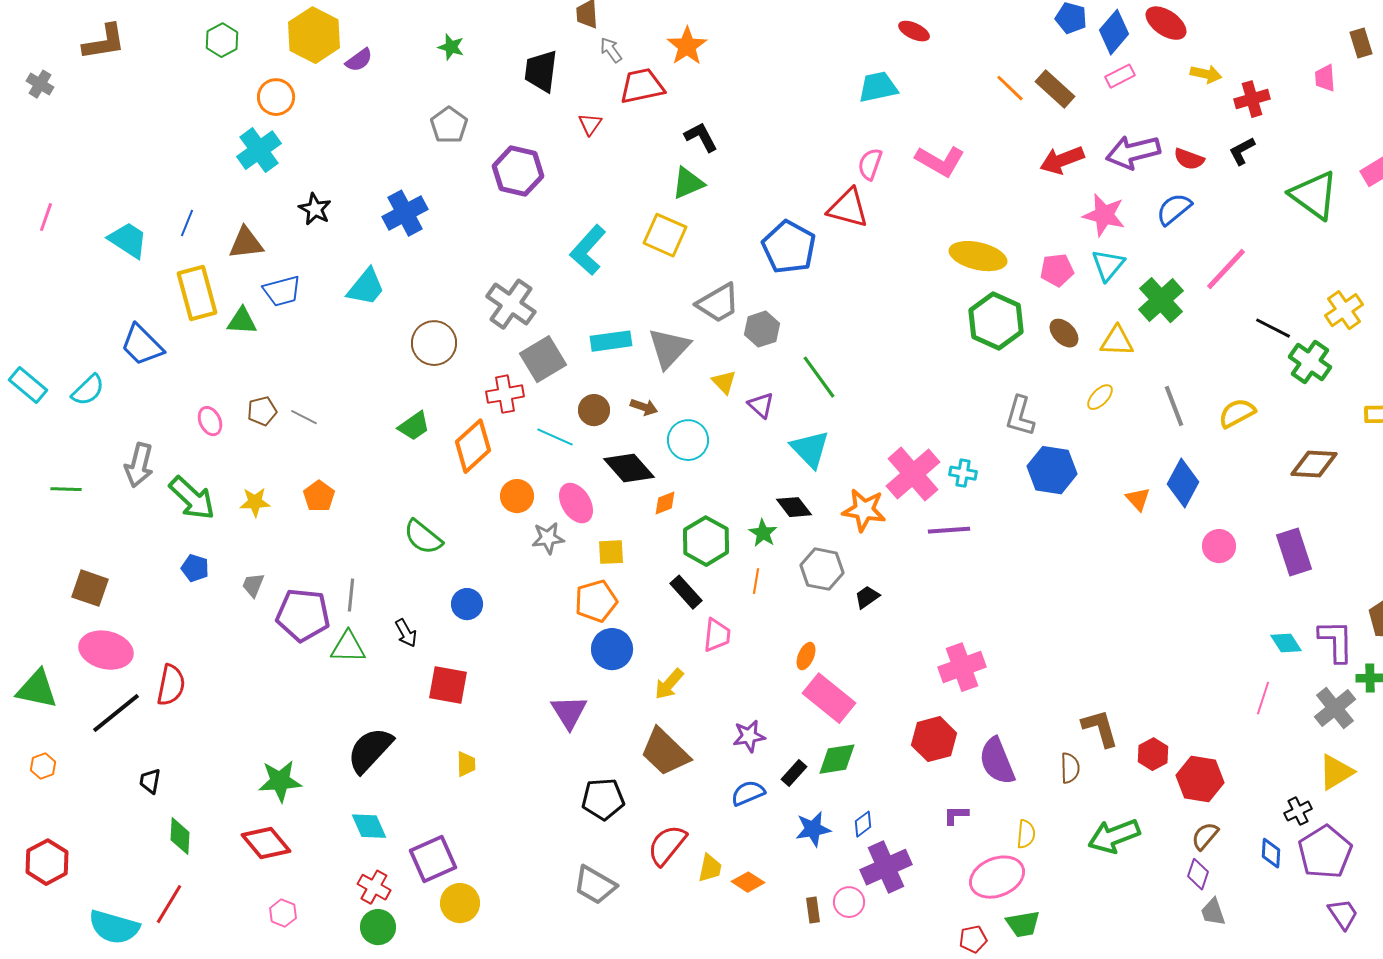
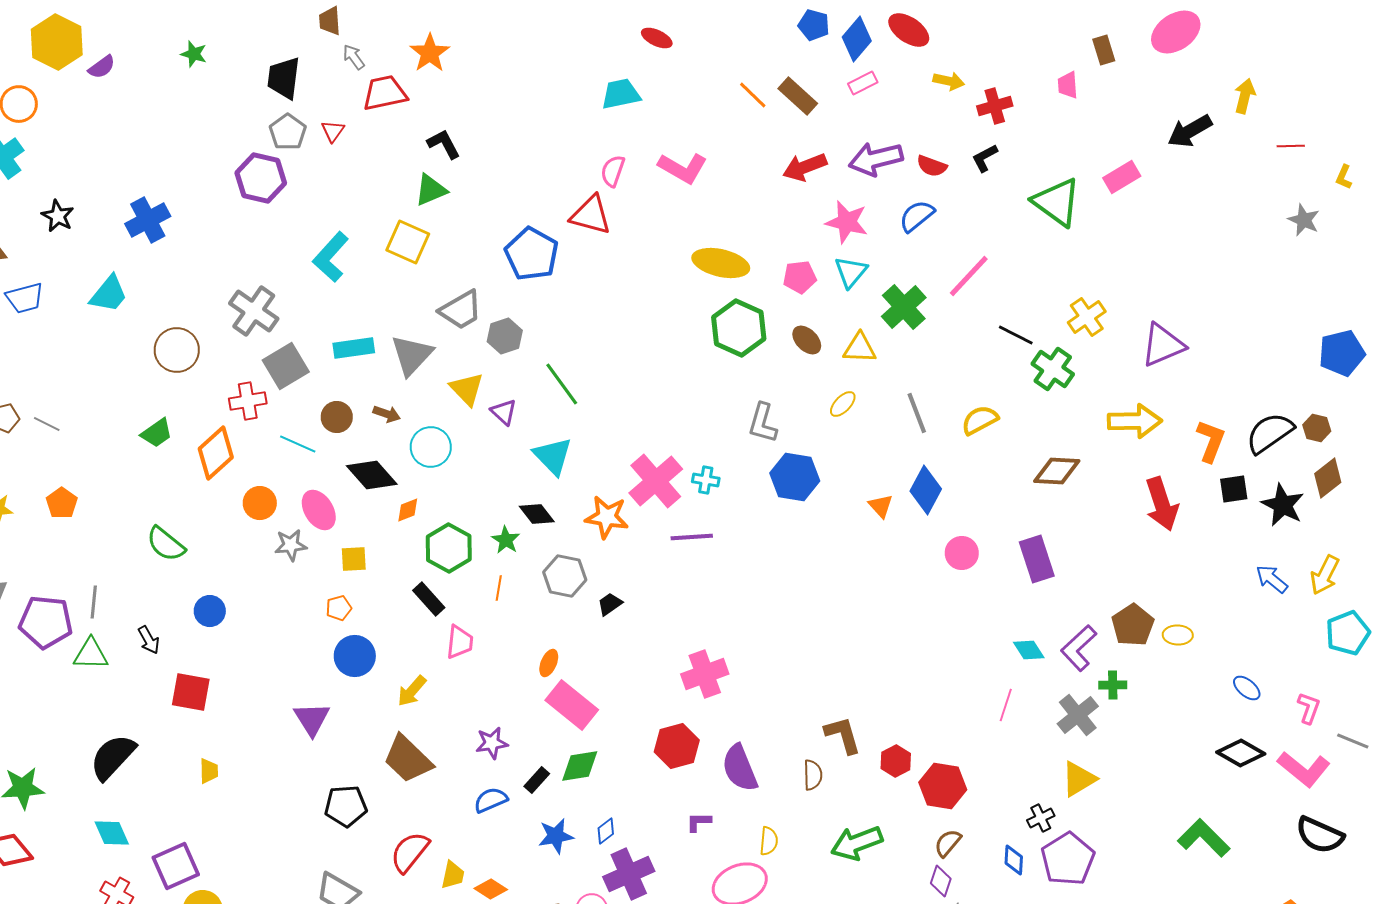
gray pentagon: (449, 125) -> (288, 132), moved
yellow triangle: (724, 382) -> (467, 389), size x1.4
orange pentagon: (596, 601) -> (339, 608), size x0.6
purple L-shape: (1336, 641) -> (1079, 648), turned -132

